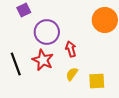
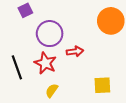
red arrow: (71, 49) -> (75, 52), turned 98
yellow semicircle: (72, 74) -> (52, 91), moved

